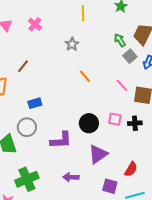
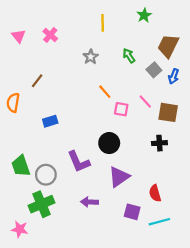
green arrow: (120, 40) -> (129, 56), moved
pink square: (115, 119) -> (121, 109), moved
gray circle: (27, 127) -> (46, 175), moved
purple L-shape: (61, 140) -> (79, 162), turned 70
red semicircle: (131, 169) -> (155, 193), turned 133

